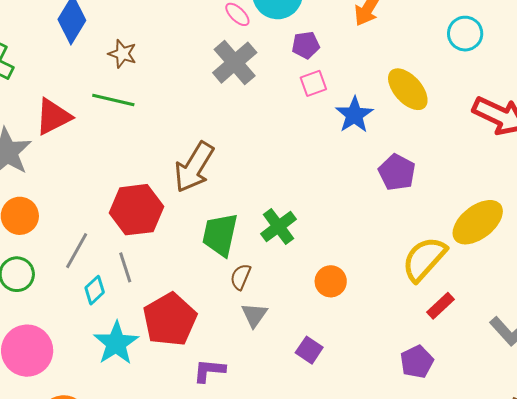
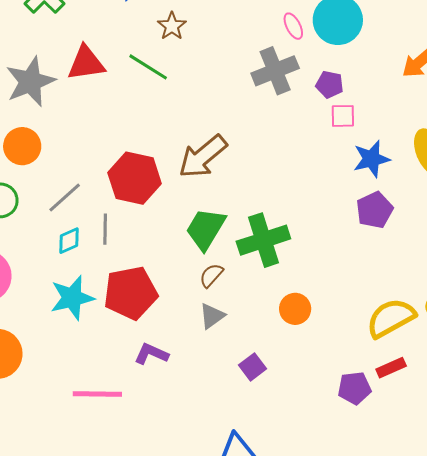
purple pentagon: (306, 45) -> (330, 84), moved
purple pentagon: (397, 172) -> (375, 210), moved
green cross: (278, 226) -> (263, 240), size x1.4
purple pentagon: (417, 362) -> (354, 388), moved

